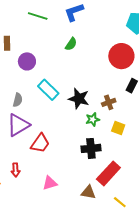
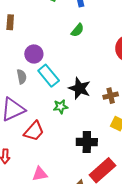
purple circle: (27, 61) -> (34, 54), moved
gray semicircle: (18, 100) -> (22, 77), moved, turned -32
green star: (93, 119) -> (61, 107), moved

